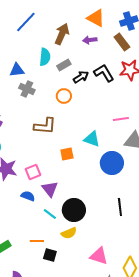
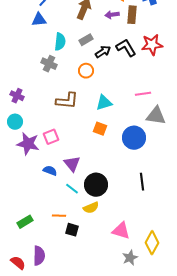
brown rectangle: (122, 42) -> (132, 15), moved, turned 42
cyan semicircle: (45, 57) -> (60, 42), moved
blue triangle: (17, 70) -> (39, 20), moved
cyan triangle: (92, 139) -> (104, 103), moved, turned -36
orange square: (67, 154) -> (100, 129), moved, turned 32
pink square: (33, 172) -> (51, 137), moved

